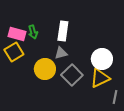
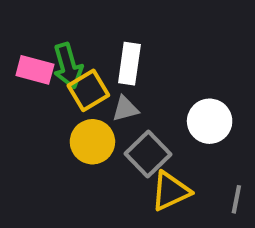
green arrow: (33, 32) -> (68, 66), size x1.5
yellow square: (14, 52) -> (88, 90), moved
yellow triangle: (100, 78) -> (171, 191), moved

